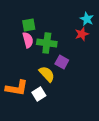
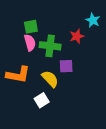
red star: (82, 34) -> (77, 36), moved
purple square: (62, 62) -> (66, 66), turned -32
orange L-shape: (17, 88) -> (18, 75), moved

